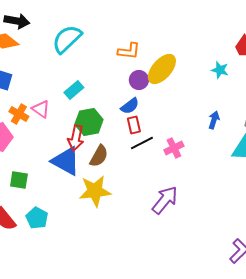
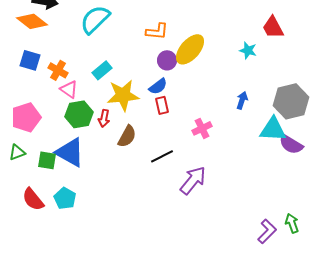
orange cross: (19, 114) -> (58, 70), moved
green hexagon: (89, 122) -> (79, 114), moved
red arrow: (76, 138) -> (104, 118), size x0.7
black line: (142, 143) -> (162, 156), moved
blue triangle: (66, 161) -> (70, 152), moved
yellow star: (95, 191) -> (123, 95), moved

